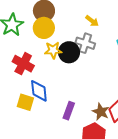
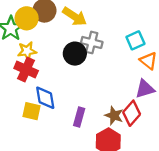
yellow arrow: (92, 21) -> (75, 17), moved, size x1.6
yellow circle: (44, 28) -> (27, 18), moved
yellow star: (53, 50) -> (27, 51), moved

